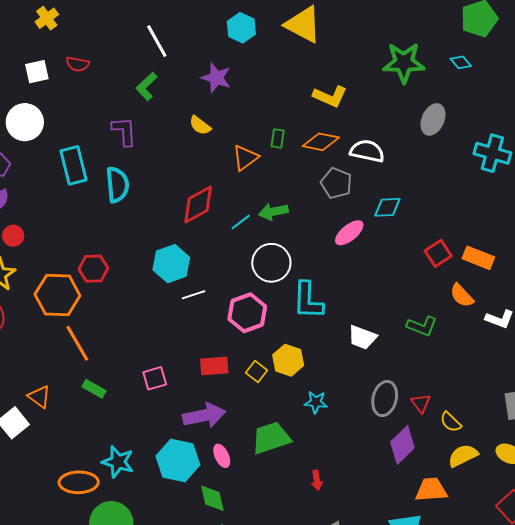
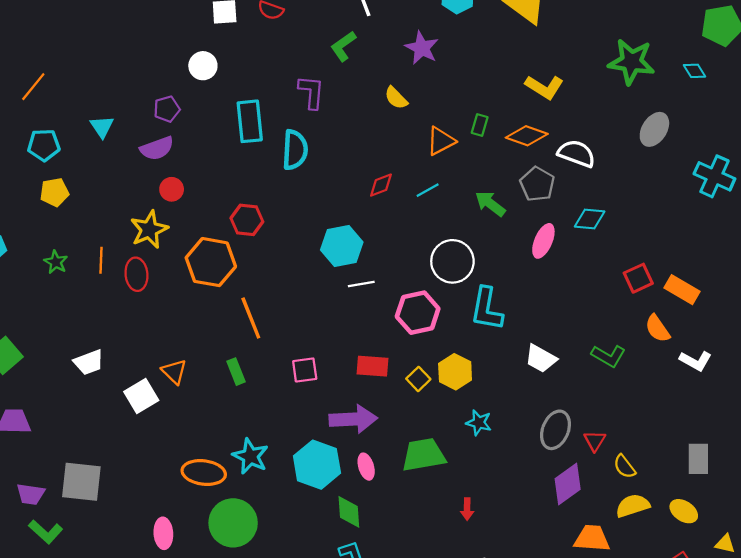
white circle: (25, 122) -> (203, 66), size x0.7
red diamond: (198, 205) -> (381, 185), size x0.6
green arrow: (273, 212) -> (490, 204), moved, turned 40
cyan line: (241, 222) -> (428, 190), moved
pink ellipse: (349, 233) -> (543, 241), turned -36
red hexagon: (93, 269) -> (247, 220), moved
orange line: (77, 343) -> (251, 318), moved
green rectangle: (94, 389) -> (236, 372), turned 30

